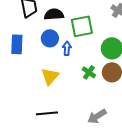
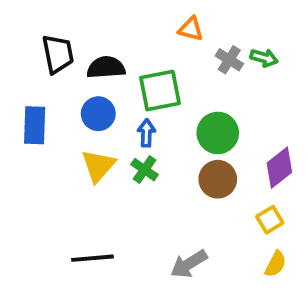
blue arrow: (67, 48) -> (146, 133), moved
green cross: (89, 72) -> (145, 170), moved
yellow triangle: (50, 76) -> (98, 166), moved

